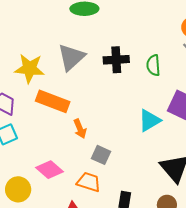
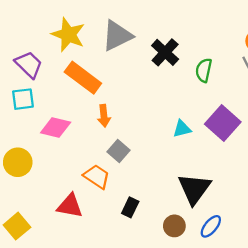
black cross: (116, 60) -> (165, 52), turned 30
cyan triangle: (149, 120) -> (182, 129), size x0.7
pink diamond: (50, 170) -> (56, 128), moved, turned -44

